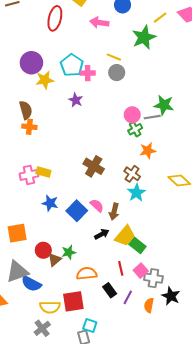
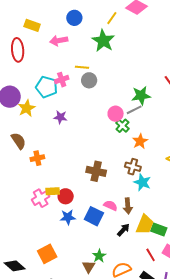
pink cross: (88, 73) -> (62, 80), moved
orange cross: (29, 127) -> (37, 158), moved
red circle: (43, 250) -> (66, 196), moved

